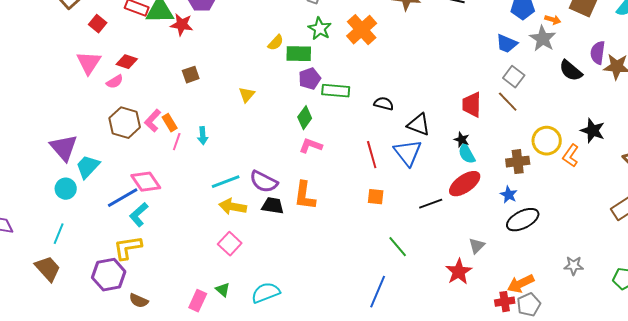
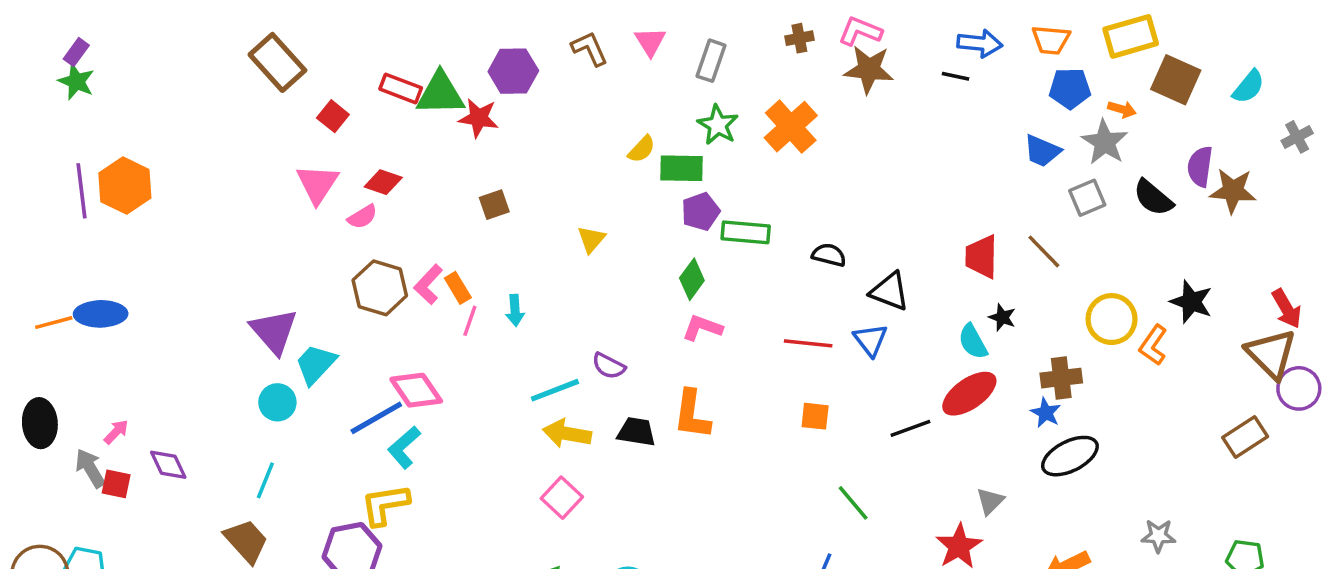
gray square: (514, 77) -> (1087, 198), moved, turned 30
black star: (462, 140) -> (1002, 317), moved
blue triangle: (408, 153) -> (871, 340), size x0.7
red line: (372, 155) -> (808, 343), turned -68
brown cross: (518, 162) -> (1061, 378), moved
purple semicircle: (264, 182) -> (609, 366), moved, size x0.7

